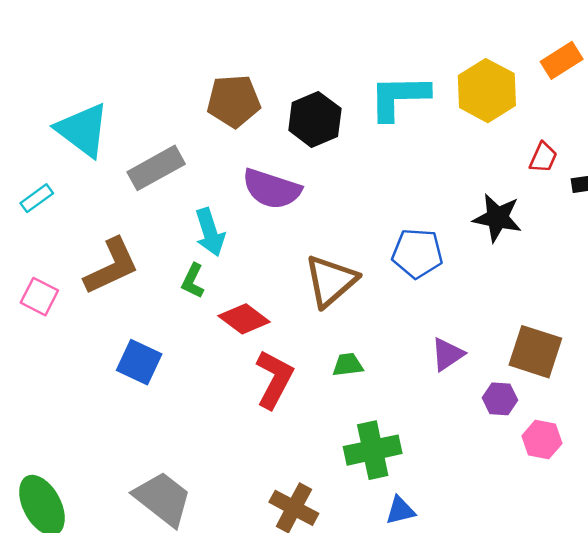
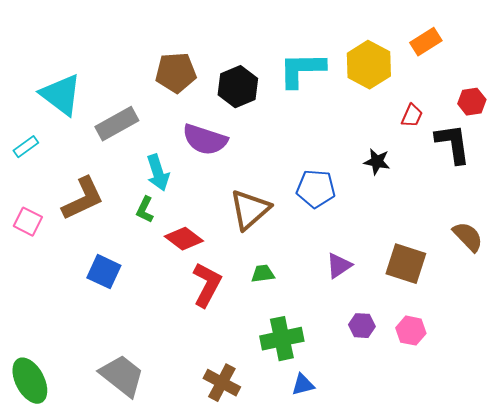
black star: (497, 218) -> (377, 162), size x0.7
purple hexagon: (500, 399) -> (362, 326), moved

